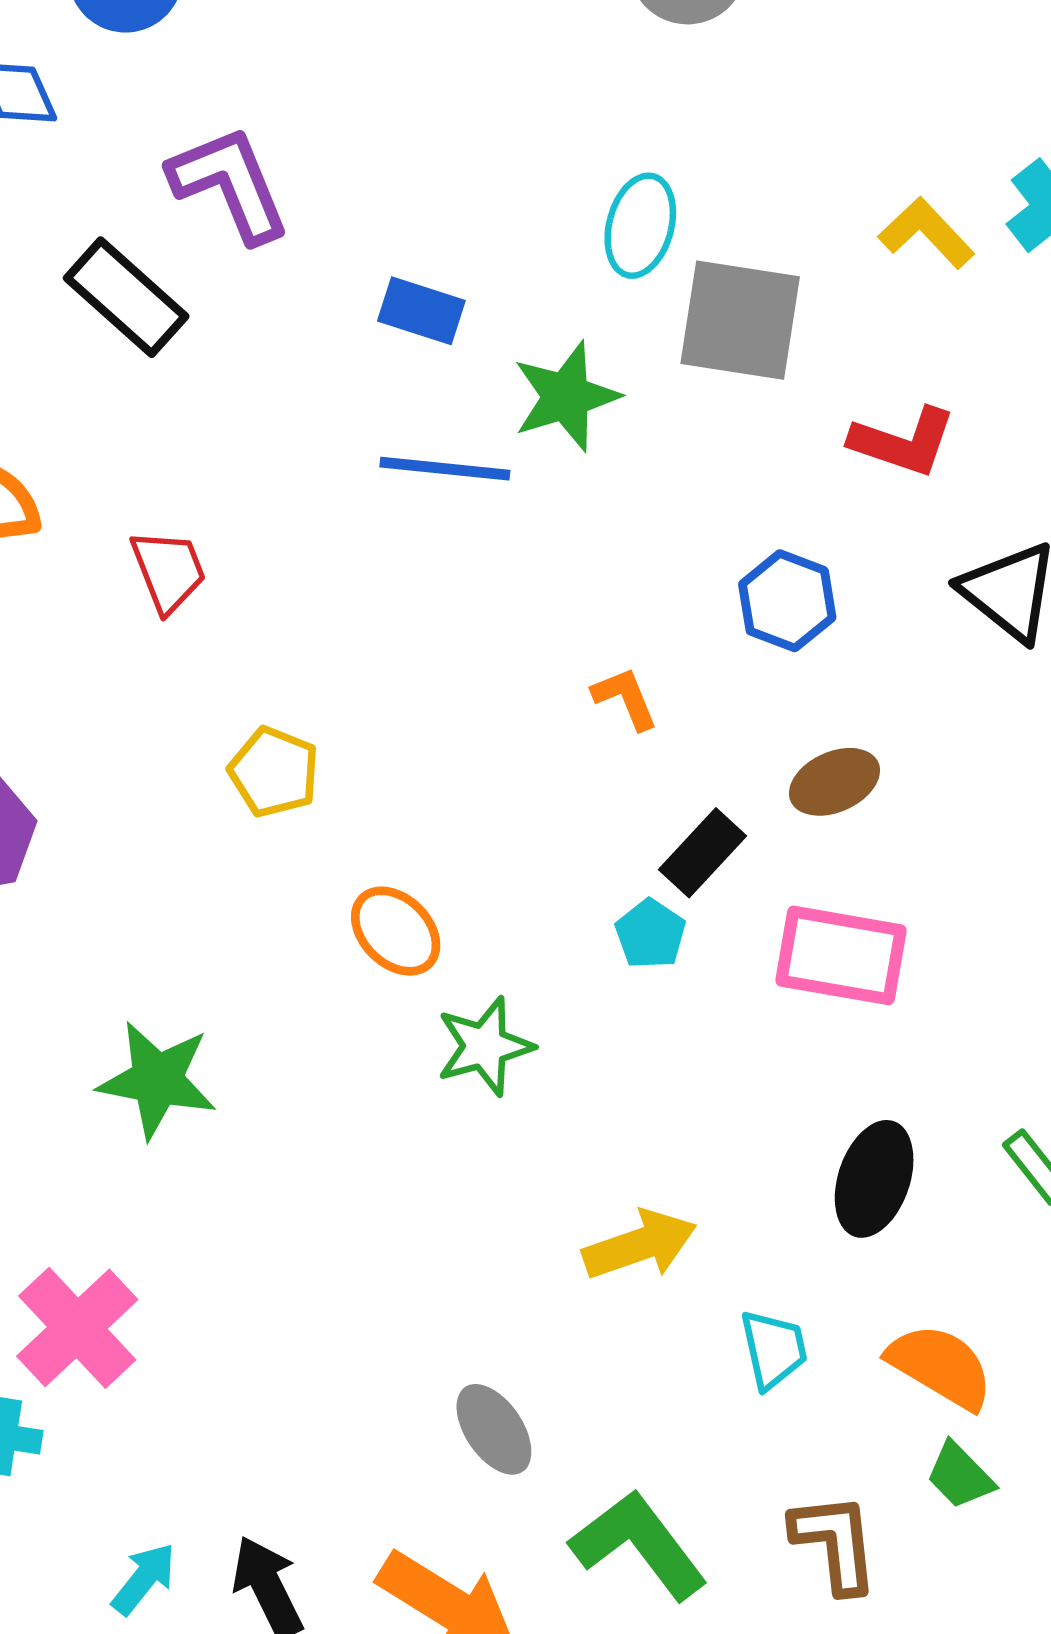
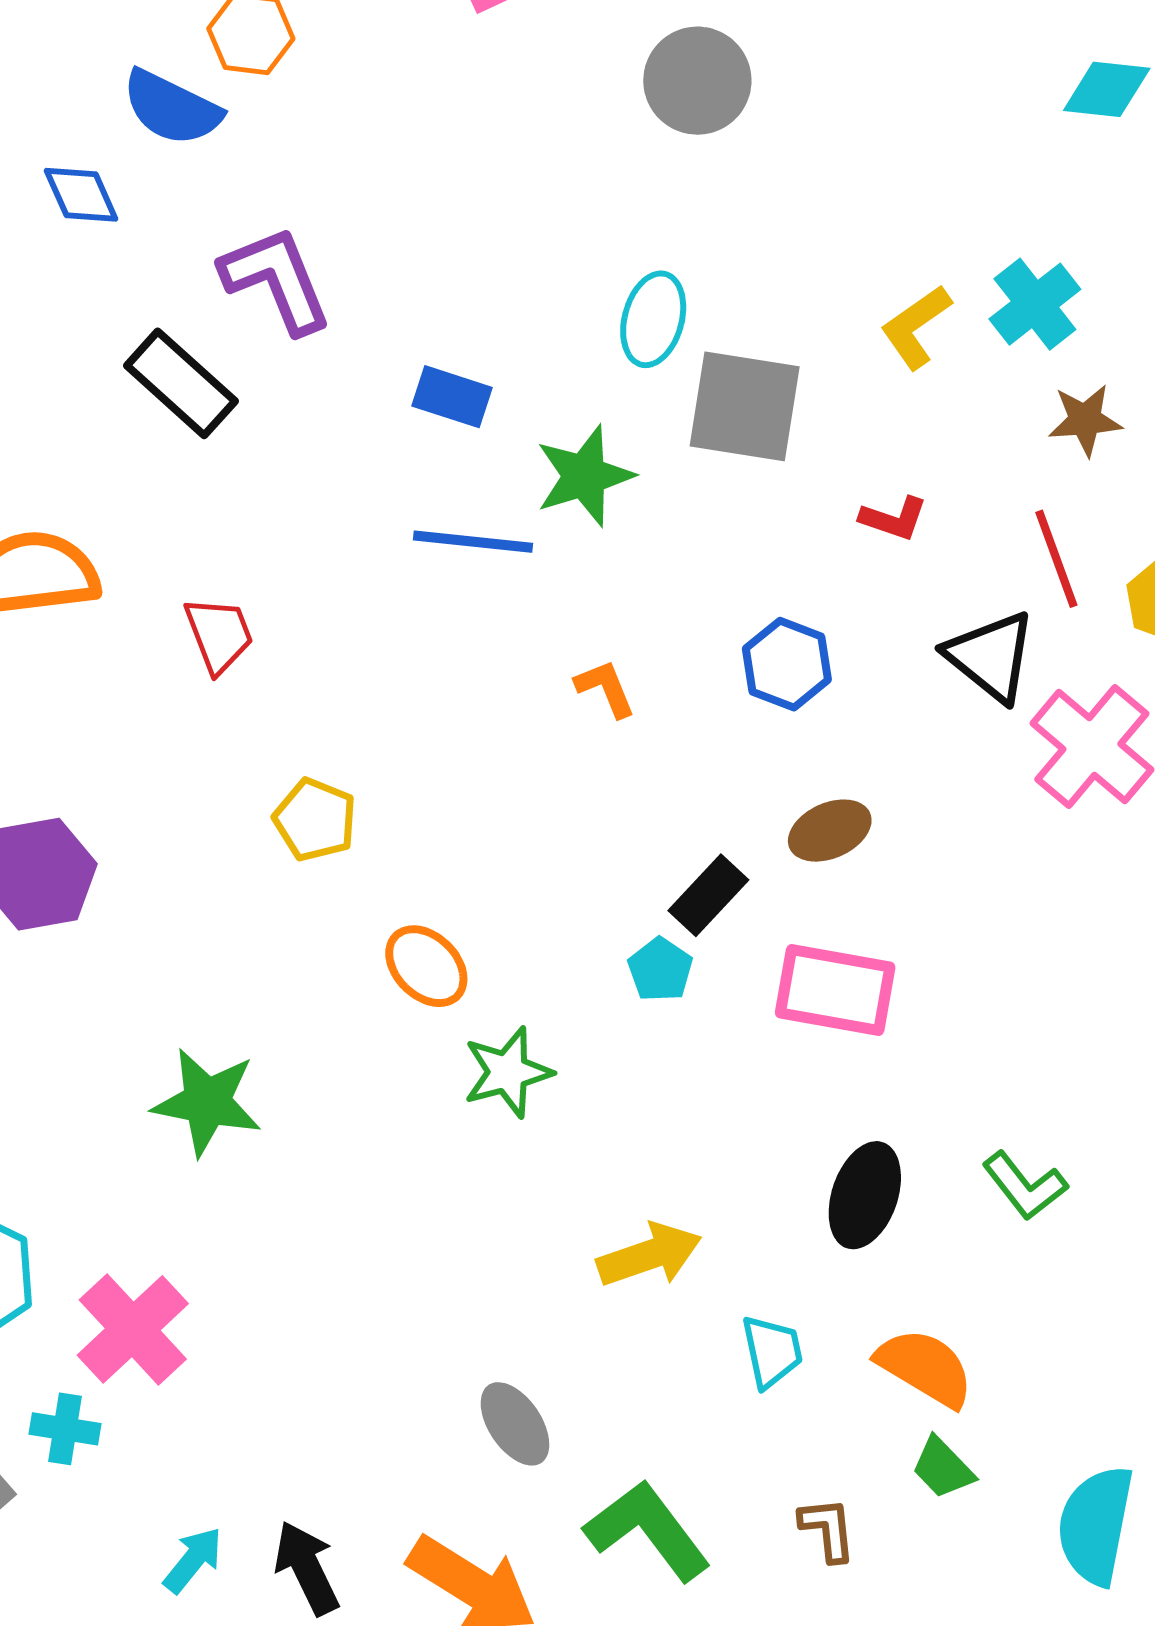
yellow L-shape: (926, 233) -> (916, 327), turned -82
red L-shape: (903, 442) -> (894, 519), size x0.7
orange L-shape: (625, 698) -> (605, 688), moved
brown L-shape: (835, 1543) -> (828, 1529), size x0.7

